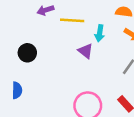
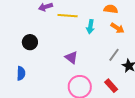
purple triangle: (86, 51) -> (71, 57), moved

